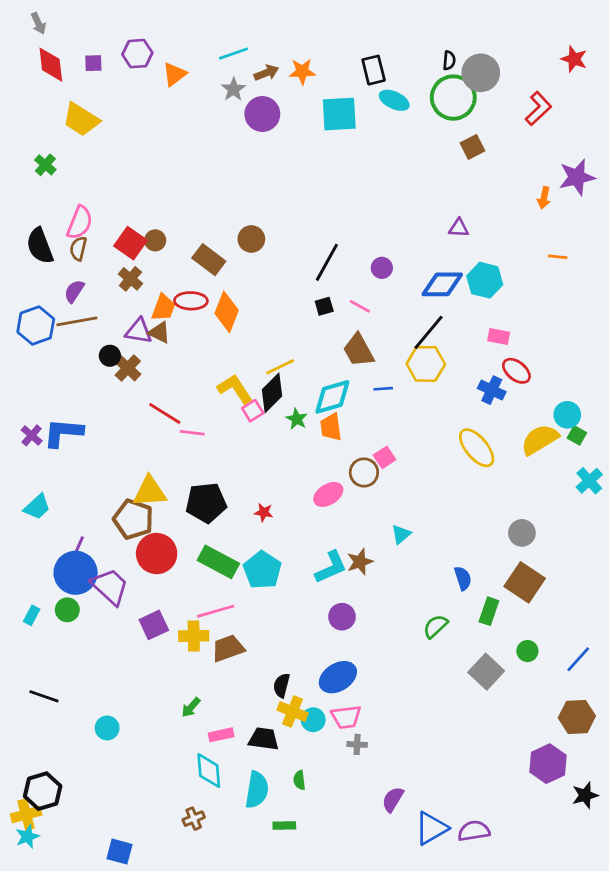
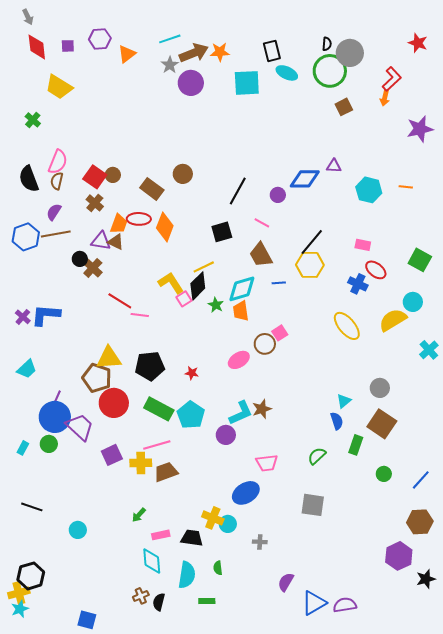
brown arrow: (266, 73) -> (194, 53), size x1.6
orange arrow: (544, 198) -> (385, 98), moved
cyan hexagon: (485, 280) -> (369, 190), moved
blue diamond: (442, 284) -> (305, 179), moved
black square: (324, 306) -> (222, 232), moved, size x1.5
green square: (577, 435) -> (420, 260), moved, size x1.6
cyan triangle: (401, 534) -> (344, 401), moved
purple circle: (342, 617) -> (226, 435), moved
gray square: (486, 672) -> (313, 505), moved, turned -35
black semicircle: (282, 685) -> (159, 602), moved
pink trapezoid: (346, 717) -> (267, 463), moved

